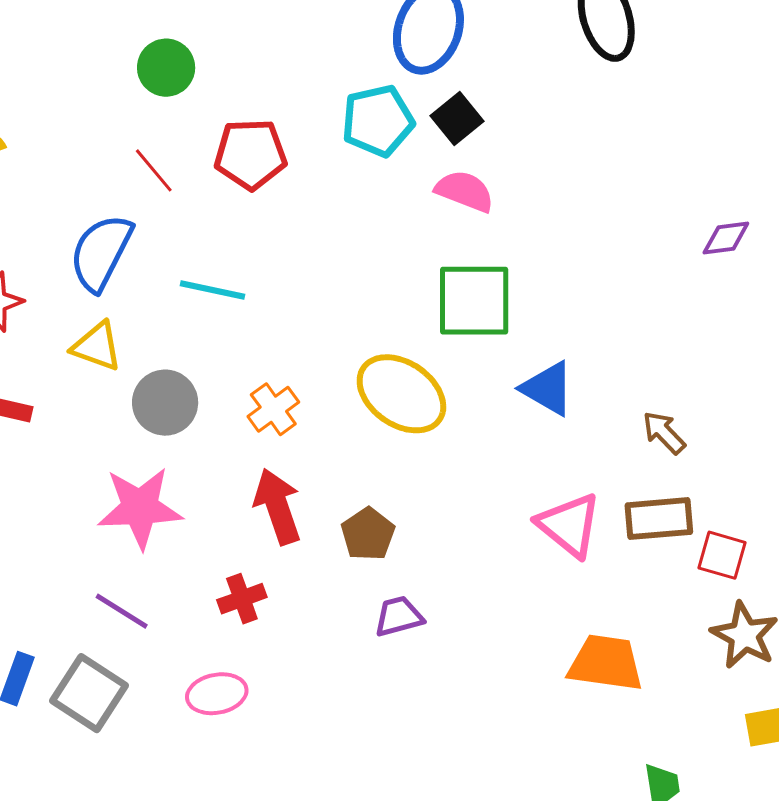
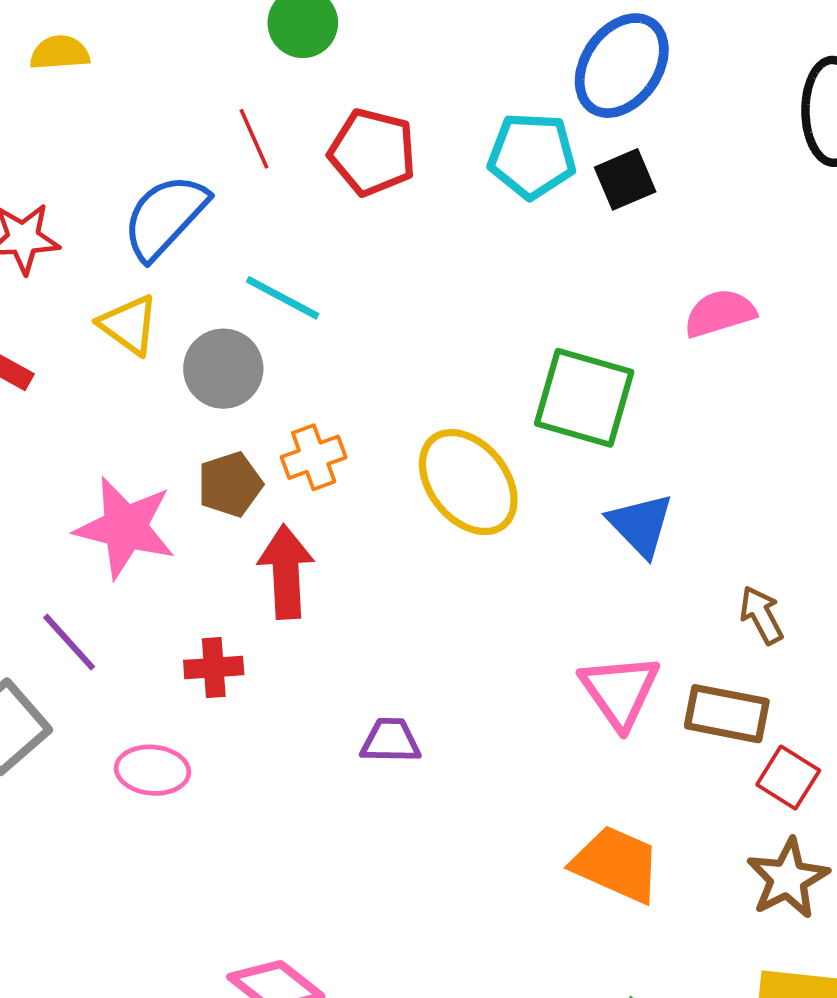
pink semicircle: (465, 191) -> (720, 313), moved, turned -54
gray circle: (165, 403) -> (223, 369), moved
brown pentagon: (368, 534) -> (230, 484), moved

